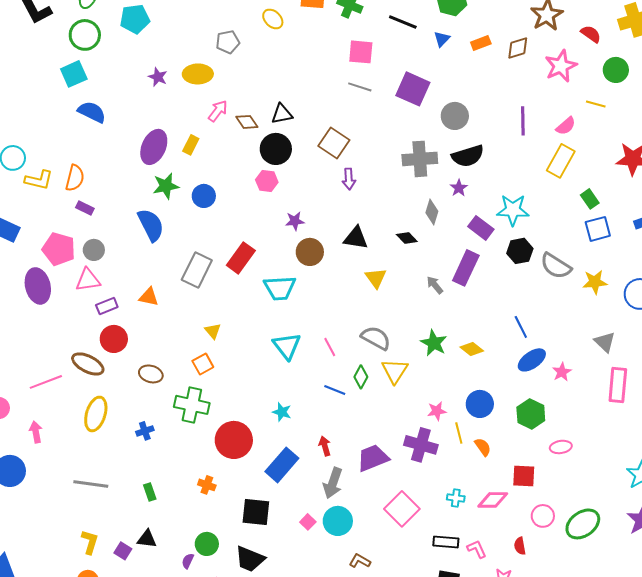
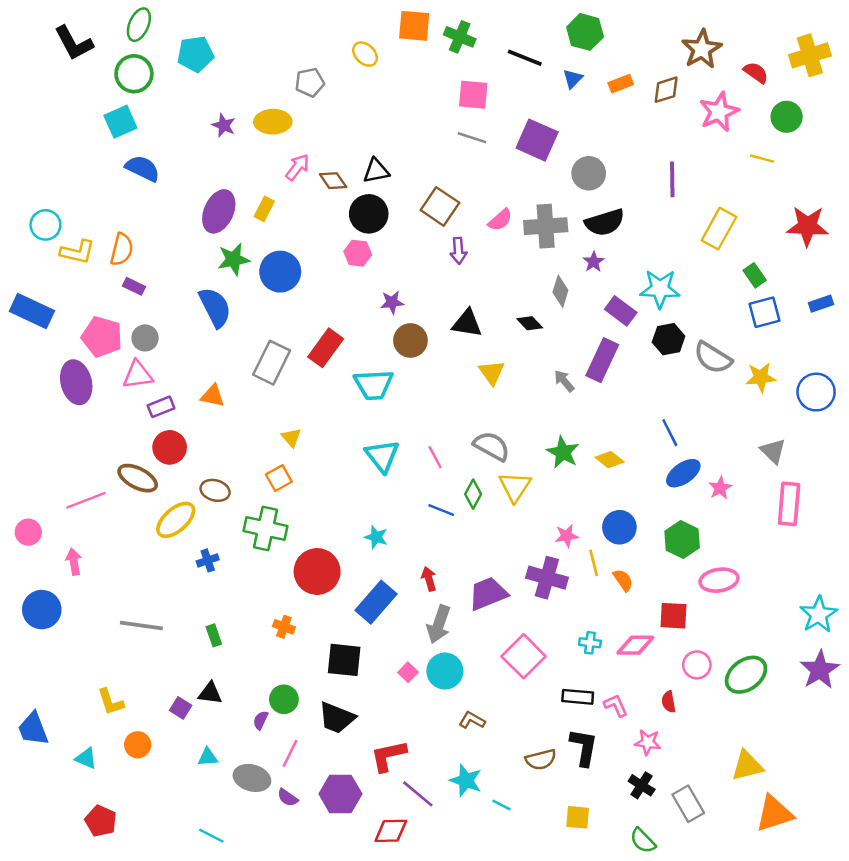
pink semicircle: (566, 126) -> (500, 220), moved
blue circle: (204, 196) -> (280, 272), size x1.4
yellow ellipse: (96, 414) -> (176, 520), moved, turned 32
pink ellipse: (561, 447) -> (719, 580), size x1.4
yellow L-shape: (90, 542) -> (111, 702), moved, turned 145

